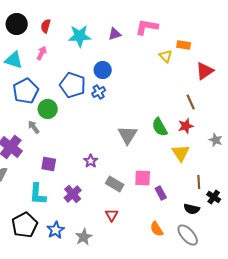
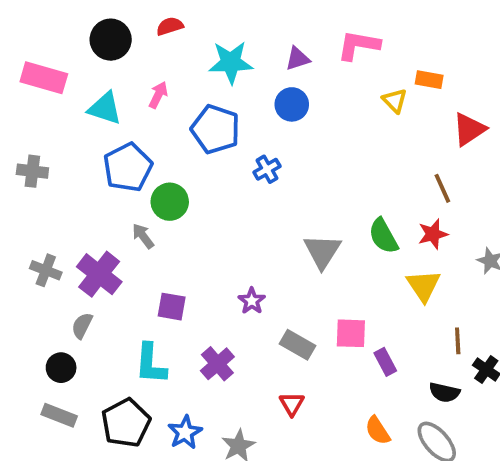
red semicircle: (46, 26) -> (170, 26), moved, turned 56
blue circle: (103, 70) -> (292, 104), moved
blue pentagon: (73, 85) -> (216, 129), moved

